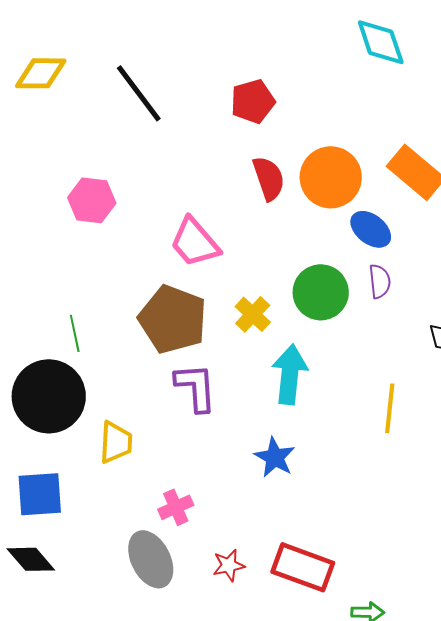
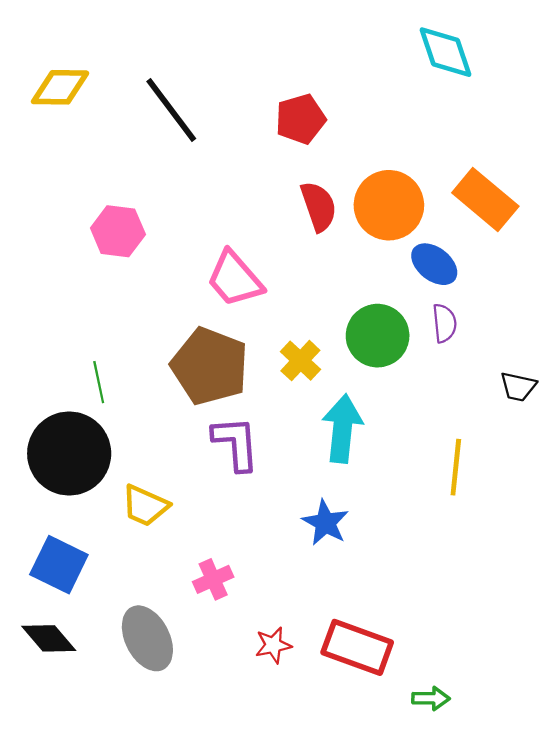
yellow trapezoid: (116, 442) -> (145, 506), turned 111
blue square: (40, 494) -> (59, 565), turned 30
gray ellipse: (151, 559) -> (147, 638), moved

